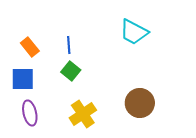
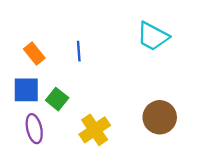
green square: (71, 71) -> (57, 99), moved

